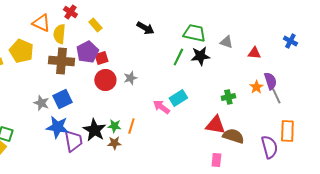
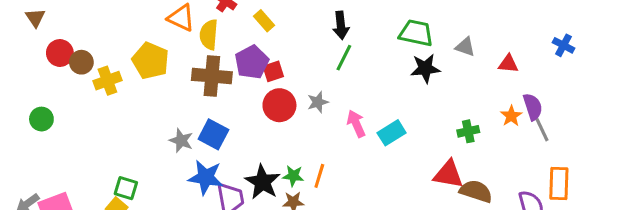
black arrow: (145, 28) -> (341, 25), turned 54
green line: (178, 57) -> (344, 58), moved
blue square: (62, 99) -> (213, 134), turned -36
pink arrow: (161, 107) -> (356, 124), moved, turned 30

